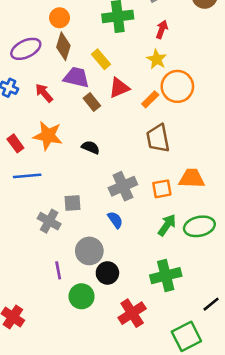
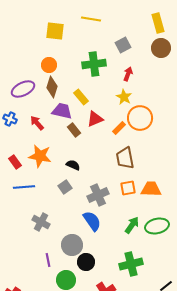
orange square: (162, 189) -> (128, 188), moved
gray square: (72, 203) -> (65, 187), moved, turned -32
blue semicircle: (115, 220) -> (92, 221), size x1.5

